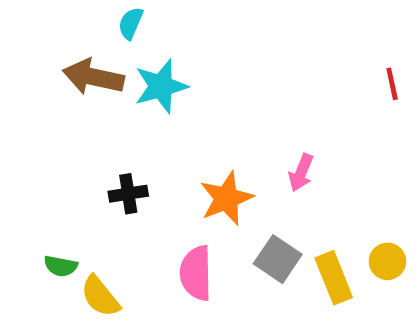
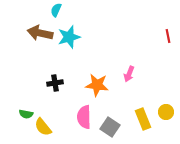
orange star: (226, 198) -> (97, 85), turned 30
gray square: (278, 259) -> (110, 127), moved

